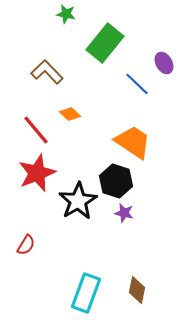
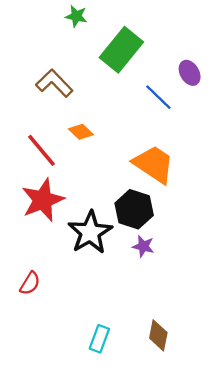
cyan rectangle: (86, 293) -> (99, 339), size x0.6

